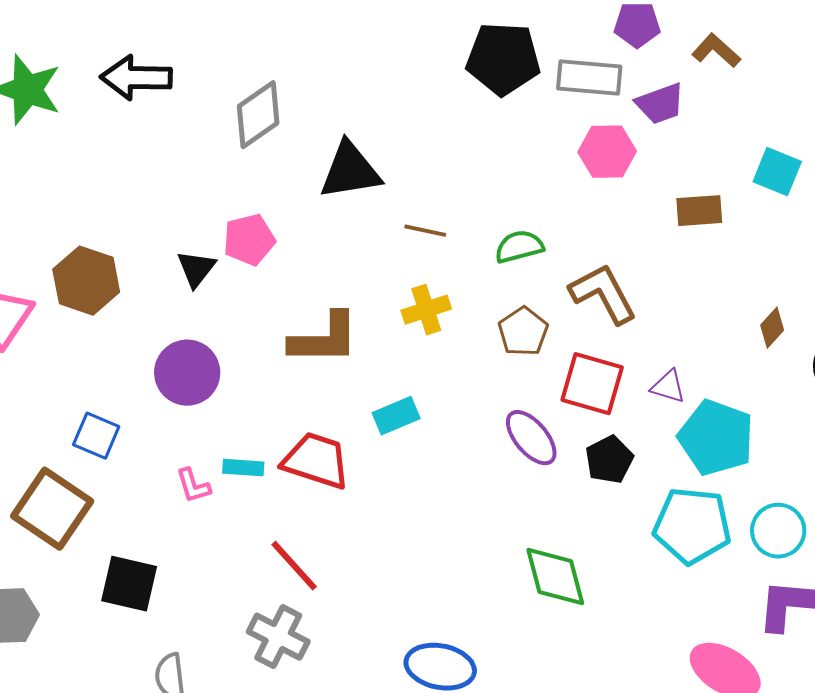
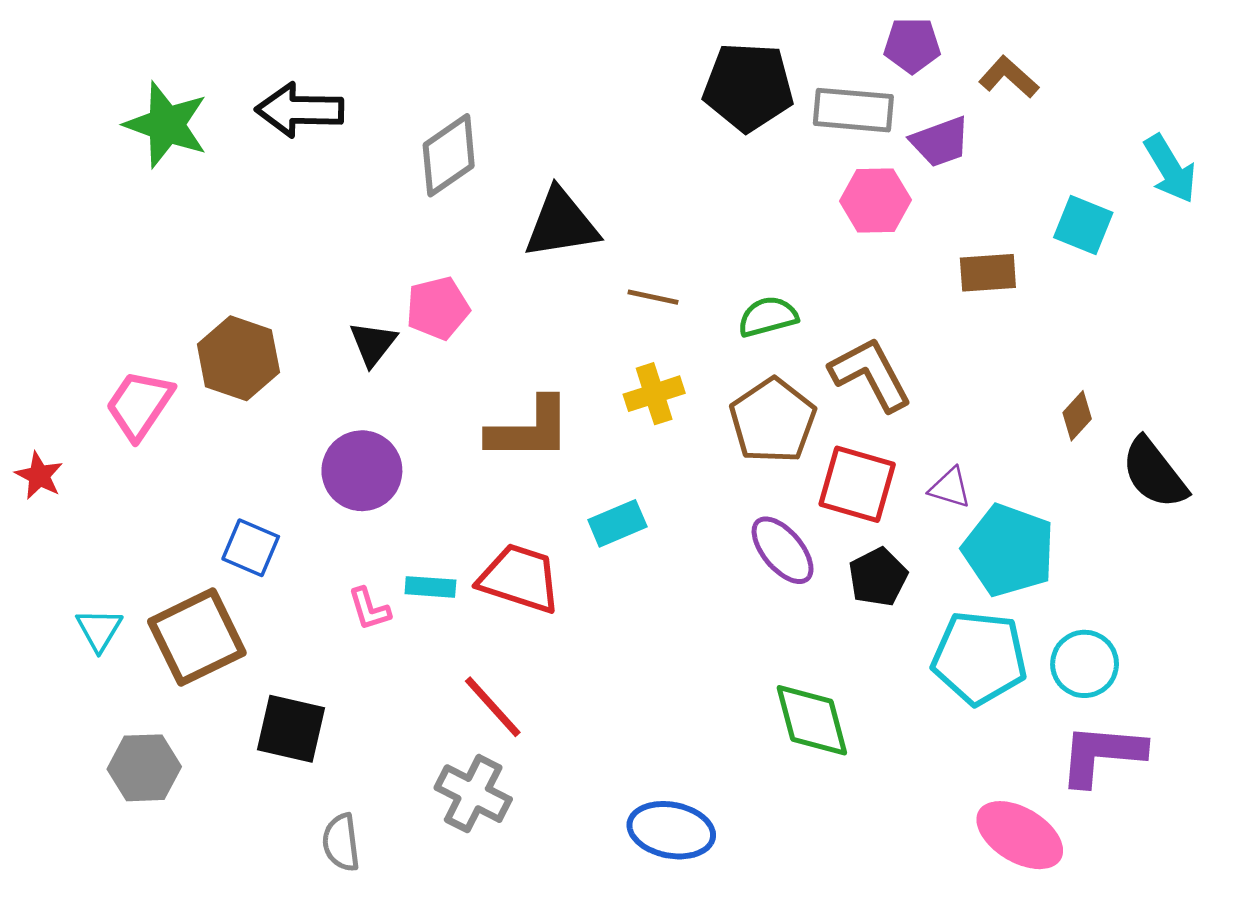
brown pentagon: (523, 332) -> (773, 421), size x1.4
brown square: (52, 509) -> (197, 637), turned 30

